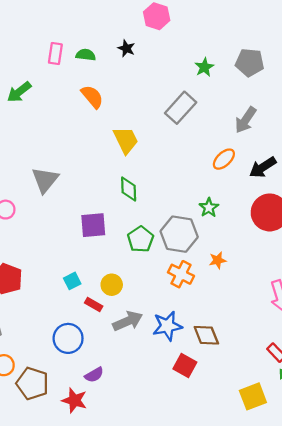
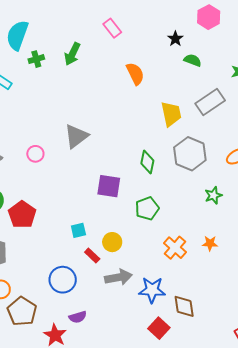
pink rectangle: (55, 54) -> (112, 28), turned -60
green semicircle: (86, 55) -> (193, 60), moved
green arrow: (19, 92) -> (72, 54), turned -40
yellow trapezoid: (126, 140) -> (171, 114), moved
gray hexagon: (179, 234) -> (190, 154), moved

